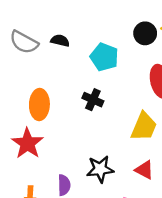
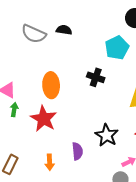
cyan pentagon: (104, 57) -> (117, 48), moved, turned 30
black star: (100, 169) -> (107, 135), turned -30

